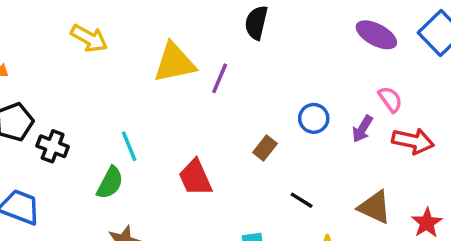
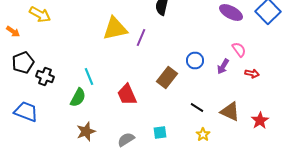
yellow arrow: (89, 38) -> (40, 14), moved
red arrow: (413, 141) -> (252, 74), size x0.6
brown rectangle: (265, 148) -> (167, 78), size x1.5
black line: (302, 200) -> (197, 108), moved

